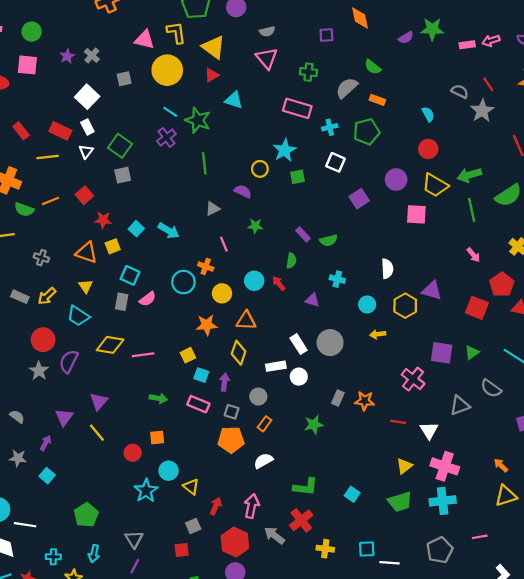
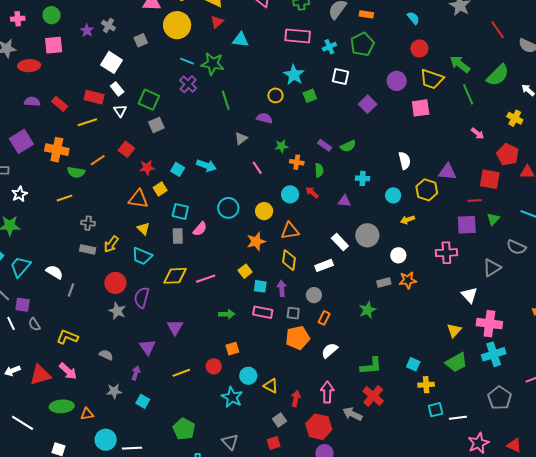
green arrow: (469, 175) -> (460, 64), turned 65
gray cross: (41, 258) -> (88, 223), moved
orange cross: (206, 267) -> (297, 162), moved
white circle: (299, 377) -> (398, 255), moved
pink cross: (413, 379) -> (446, 253), turned -30
gray rectangle: (338, 398) -> (384, 282), turned 64
red line: (398, 422) -> (475, 200), moved
yellow line: (97, 433) -> (181, 373), moved, turned -60
yellow cross: (325, 549) -> (426, 385), moved

